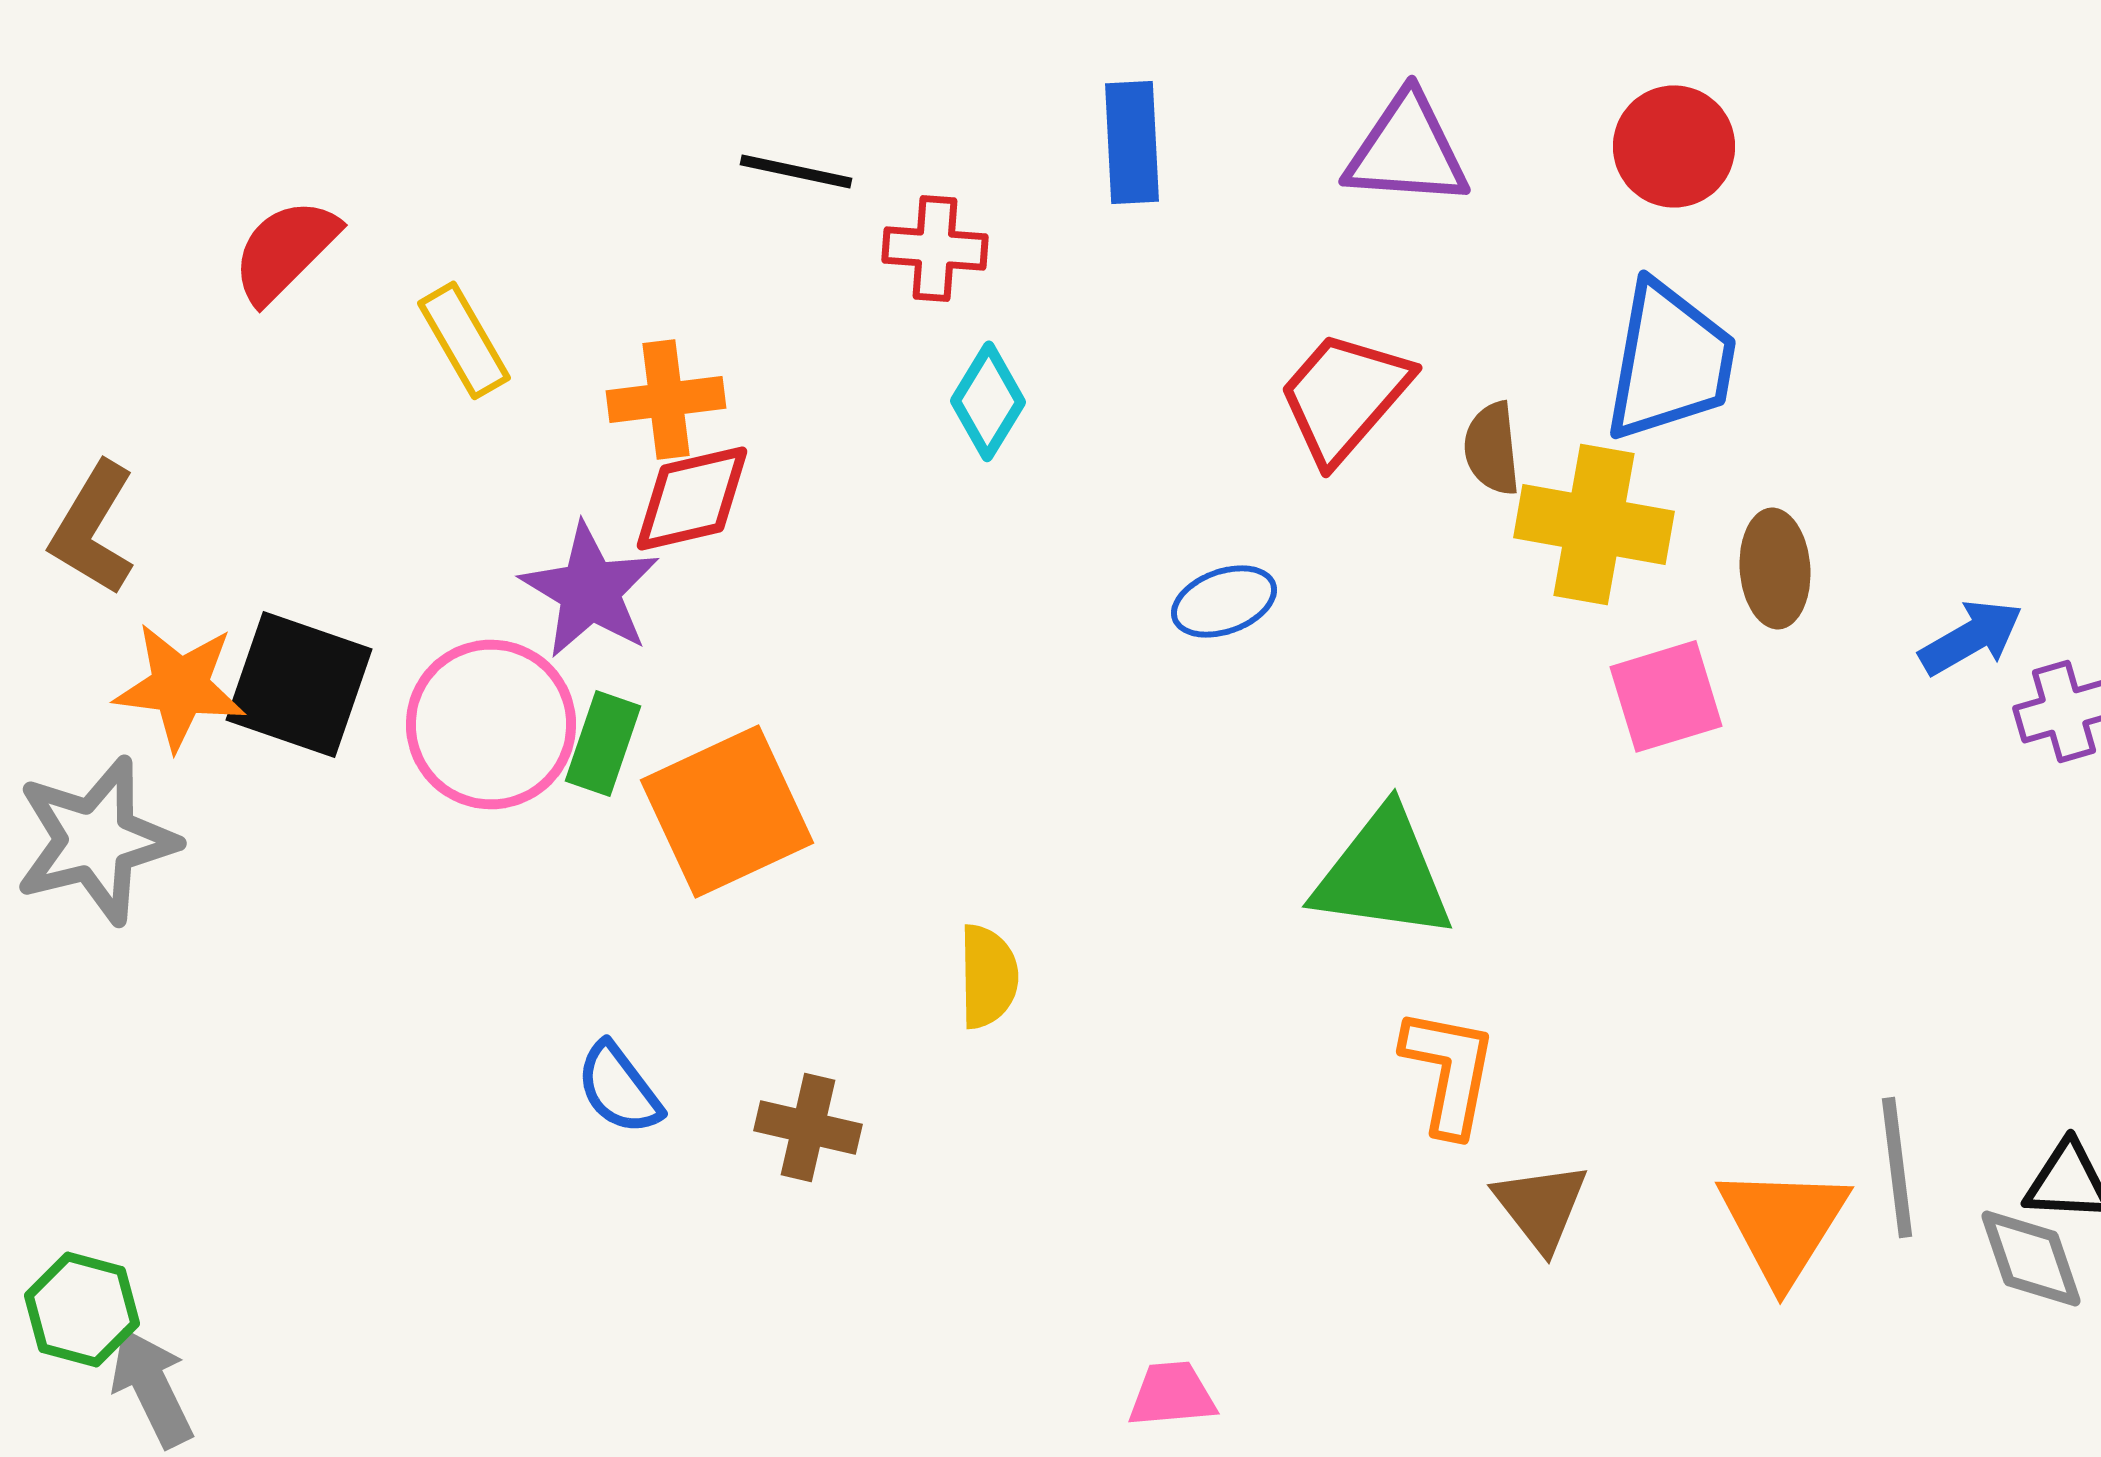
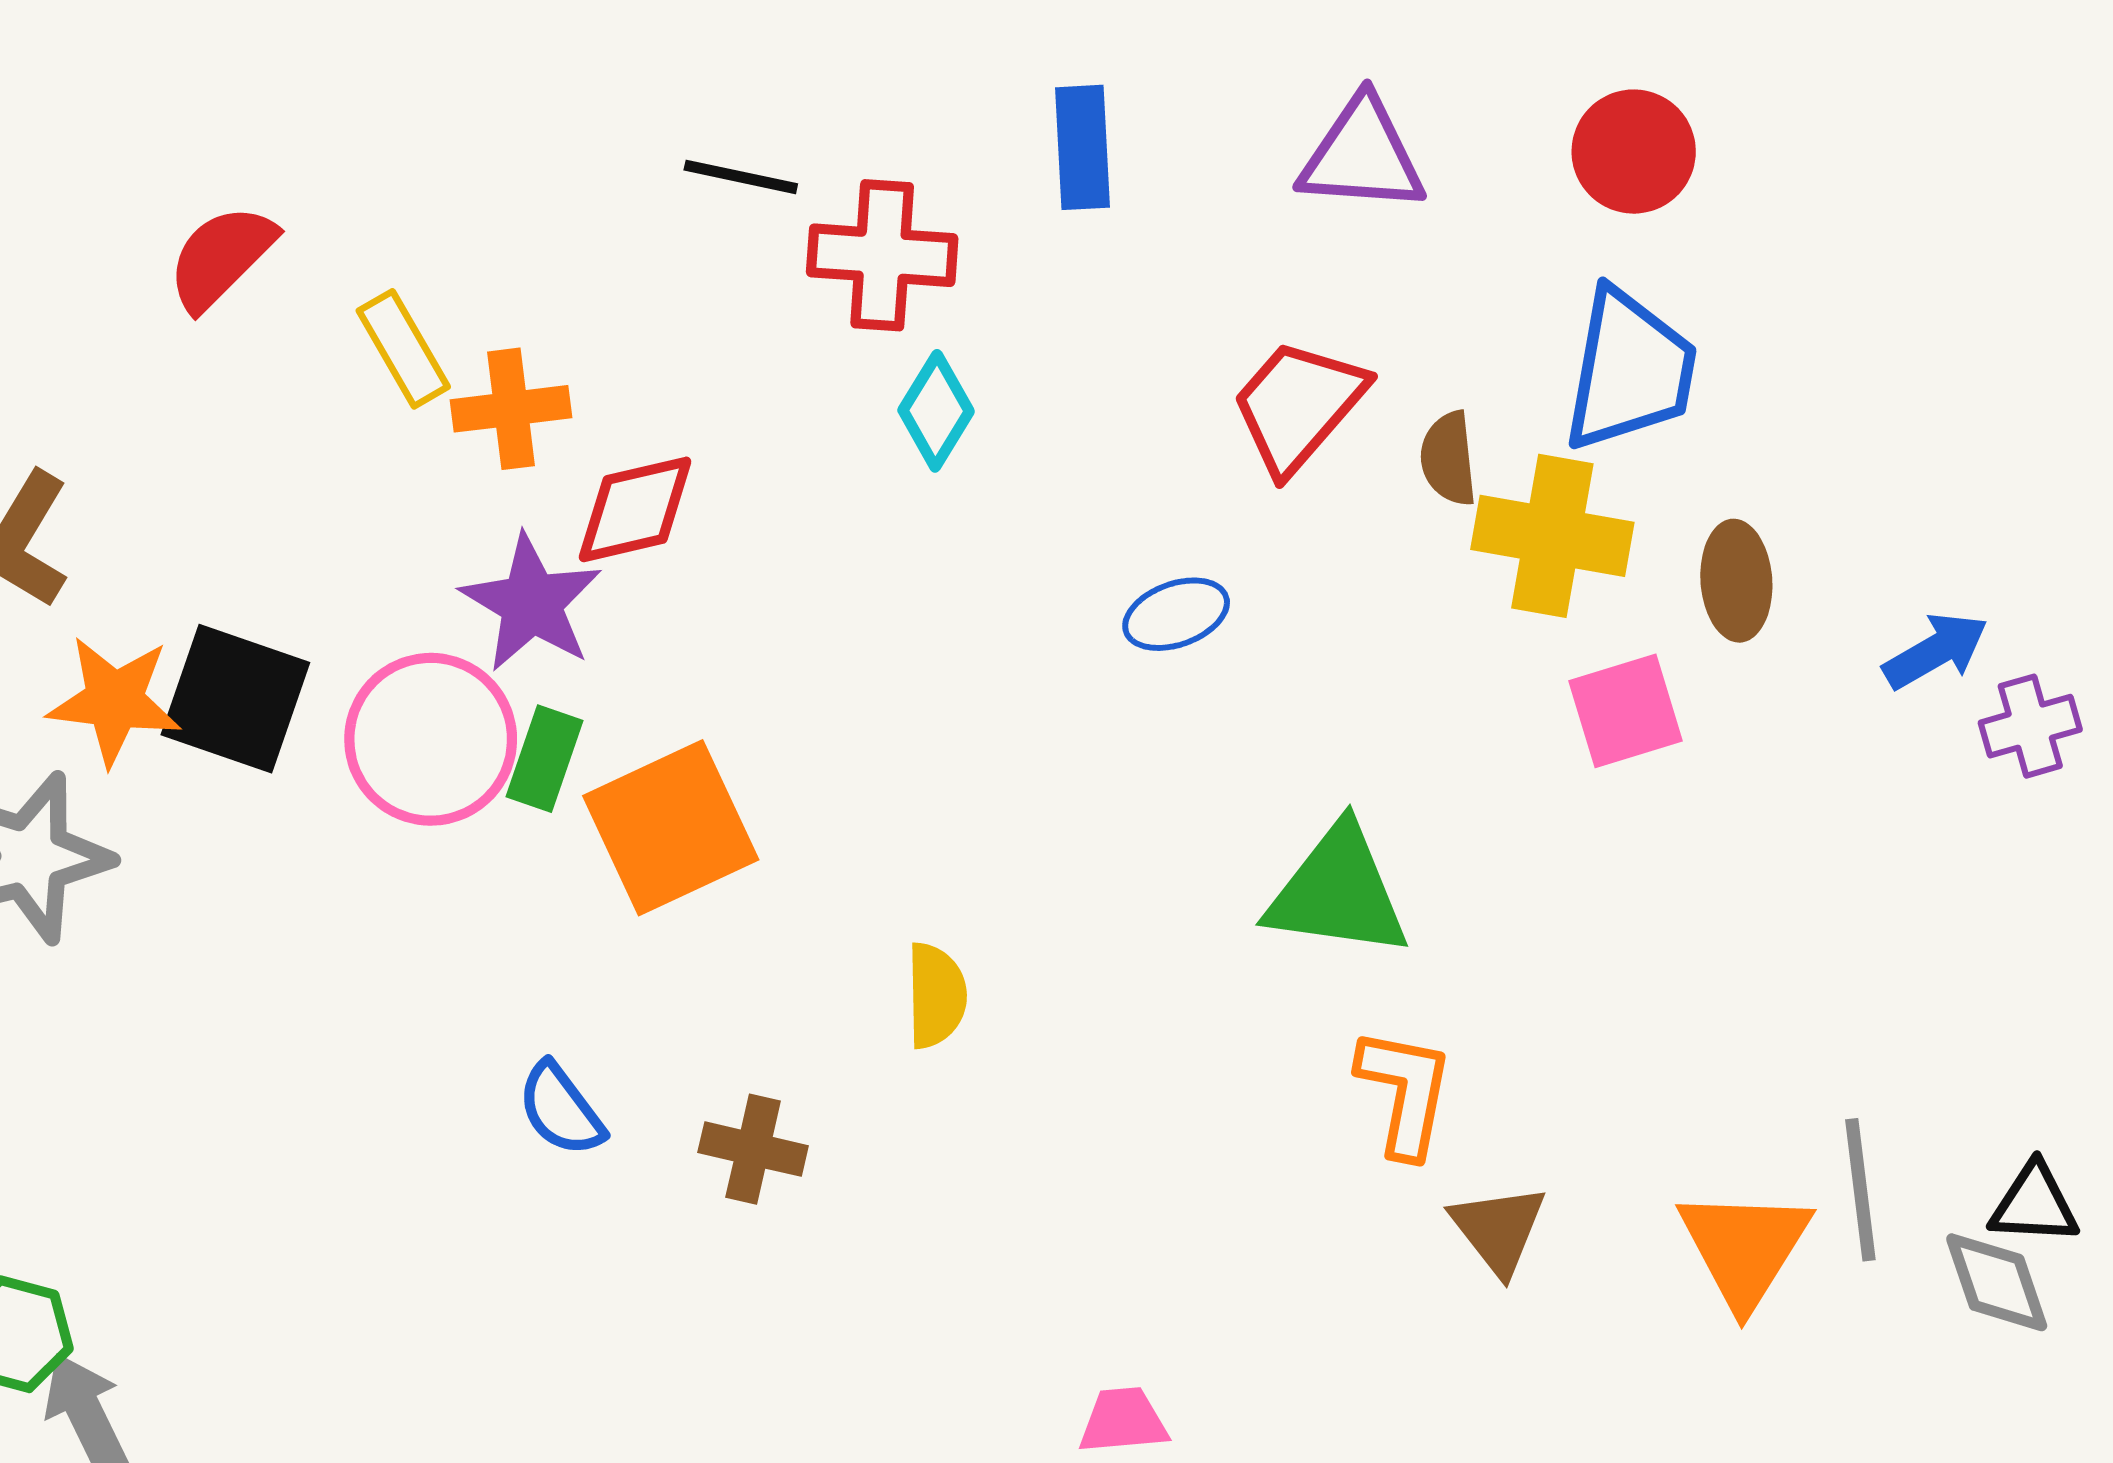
red cross: (935, 248) -> (882, 255), size x1.4
orange cross: (666, 399) -> (511, 409), moved

